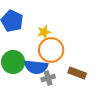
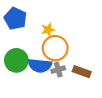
gray cross: (48, 78) -> (58, 70), moved

